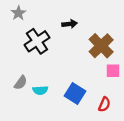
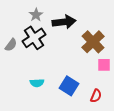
gray star: (18, 13) -> (36, 15), moved
black arrow: (70, 24) -> (64, 22), size x1.6
gray semicircle: (21, 83) -> (11, 45), moved

